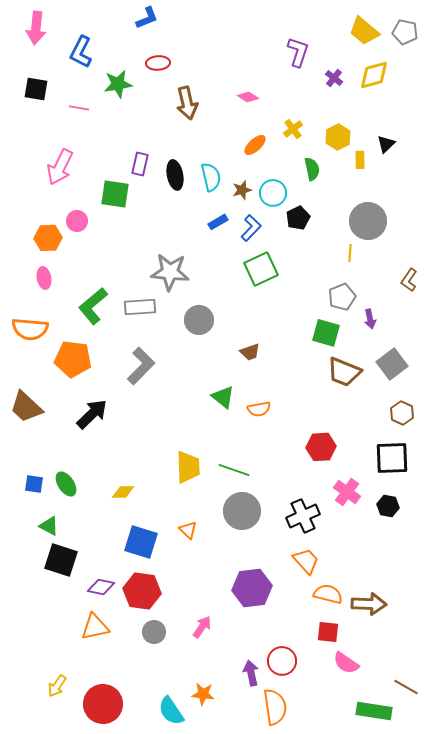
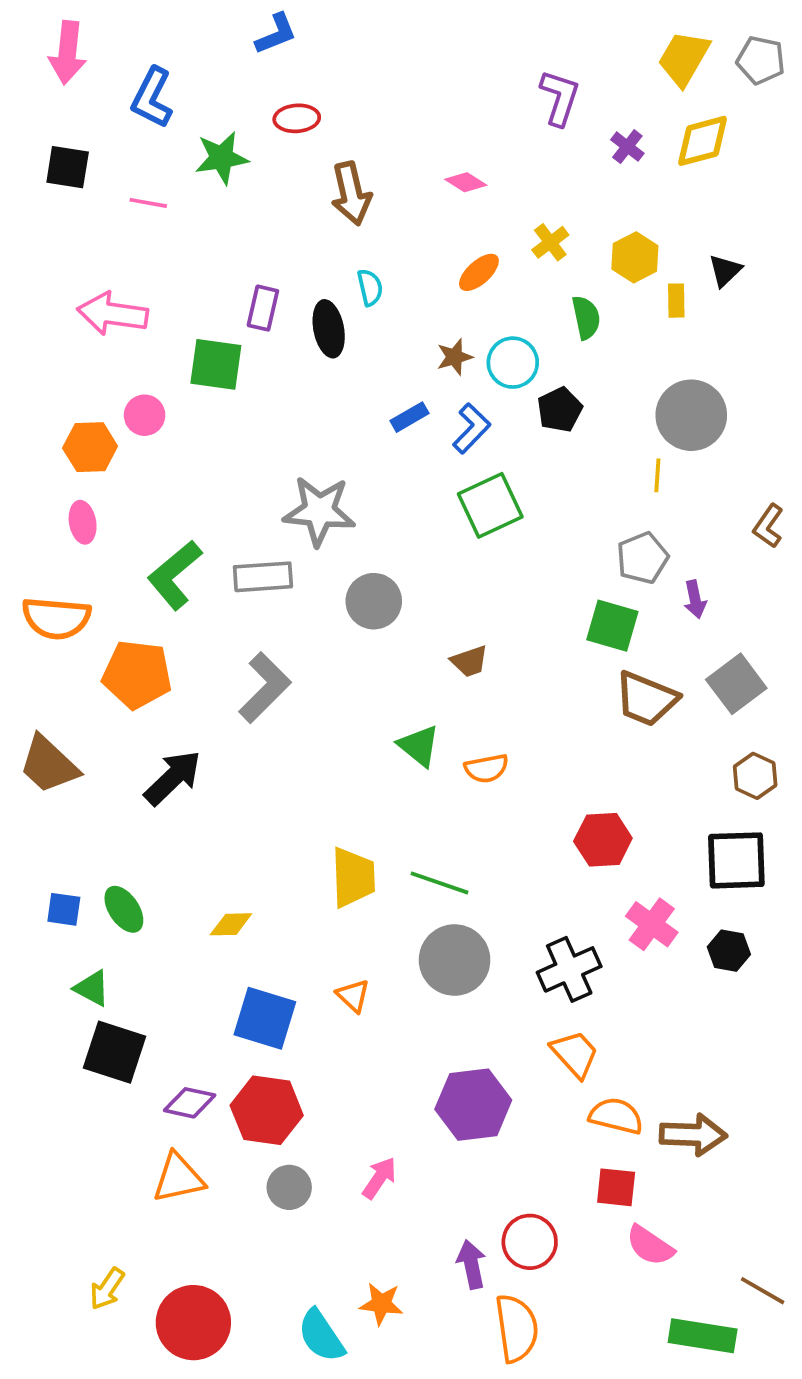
yellow trapezoid: (364, 31) -> (684, 58), turned 80
pink arrow: (60, 167) -> (113, 314), turned 72
cyan semicircle: (211, 177) -> (370, 287), moved, size x0.7

